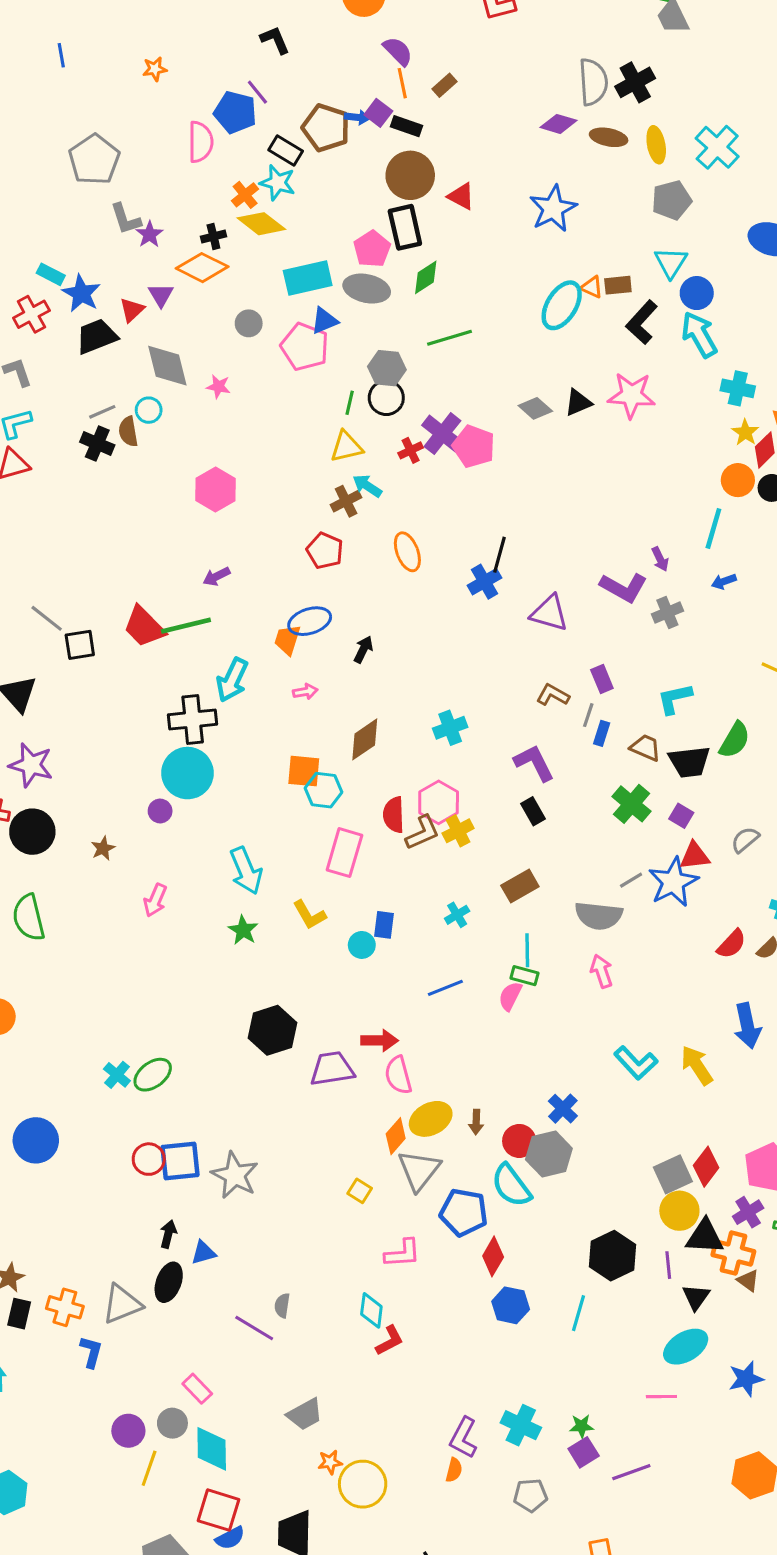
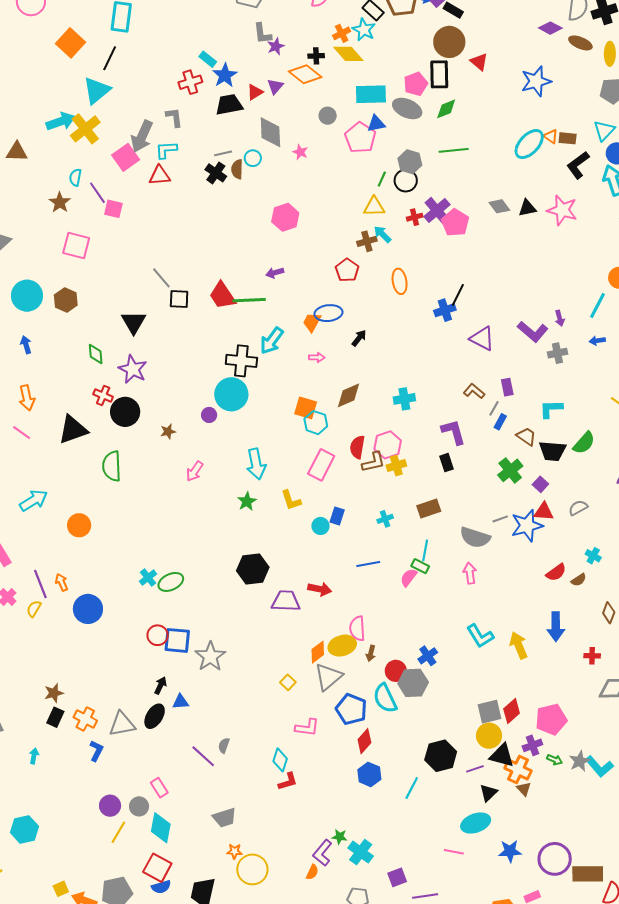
pink semicircle: (398, 1075) -> (357, 628), moved
purple line: (668, 1265) -> (475, 769), turned 66
green star: (582, 1426) -> (340, 837), moved

